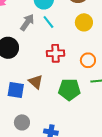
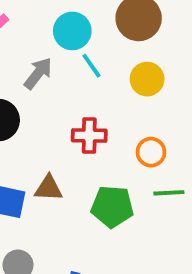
cyan line: (48, 22) -> (91, 66), moved
brown triangle: (36, 82) -> (48, 188), turned -42

